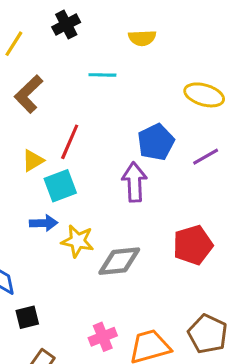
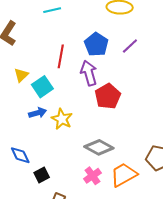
red line: (70, 142) -> (61, 56), moved
yellow star: (78, 241) -> (62, 119), turned 30
red pentagon: (193, 245) -> (108, 96), moved
gray diamond: (119, 261) -> (99, 147), moved, turned 48

